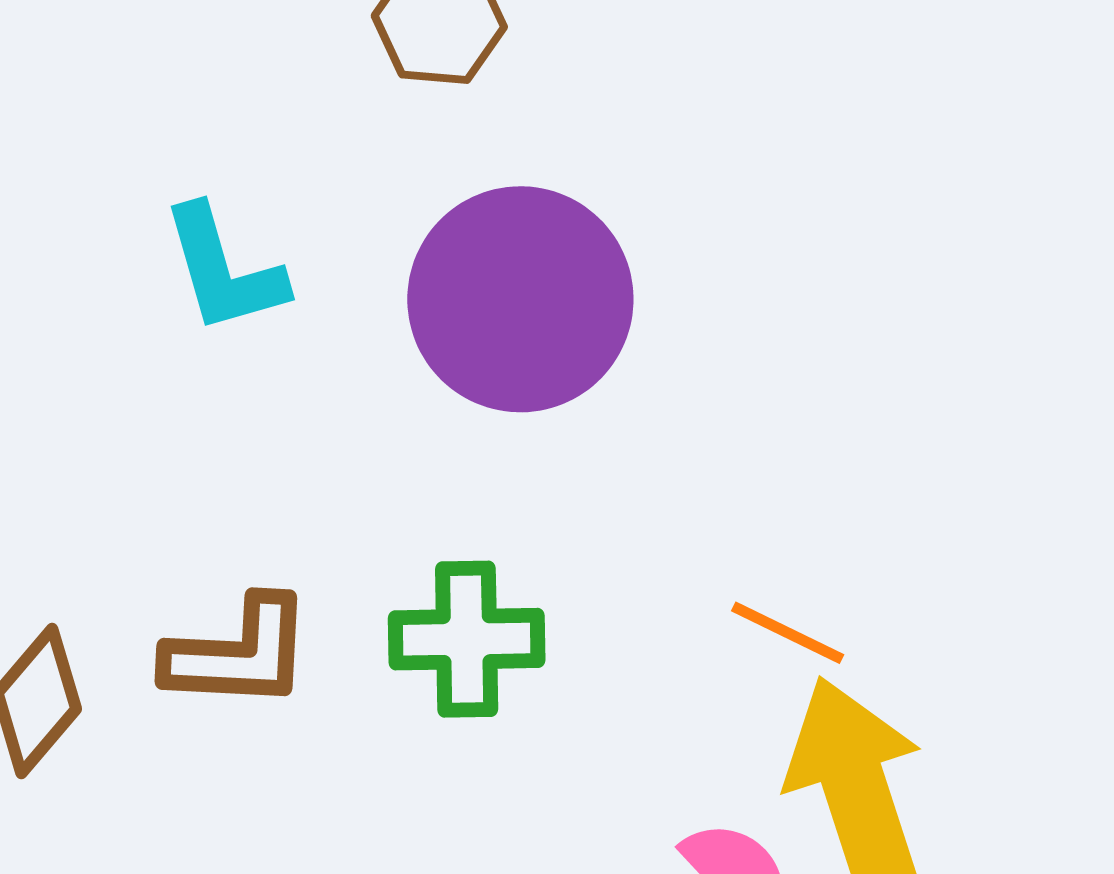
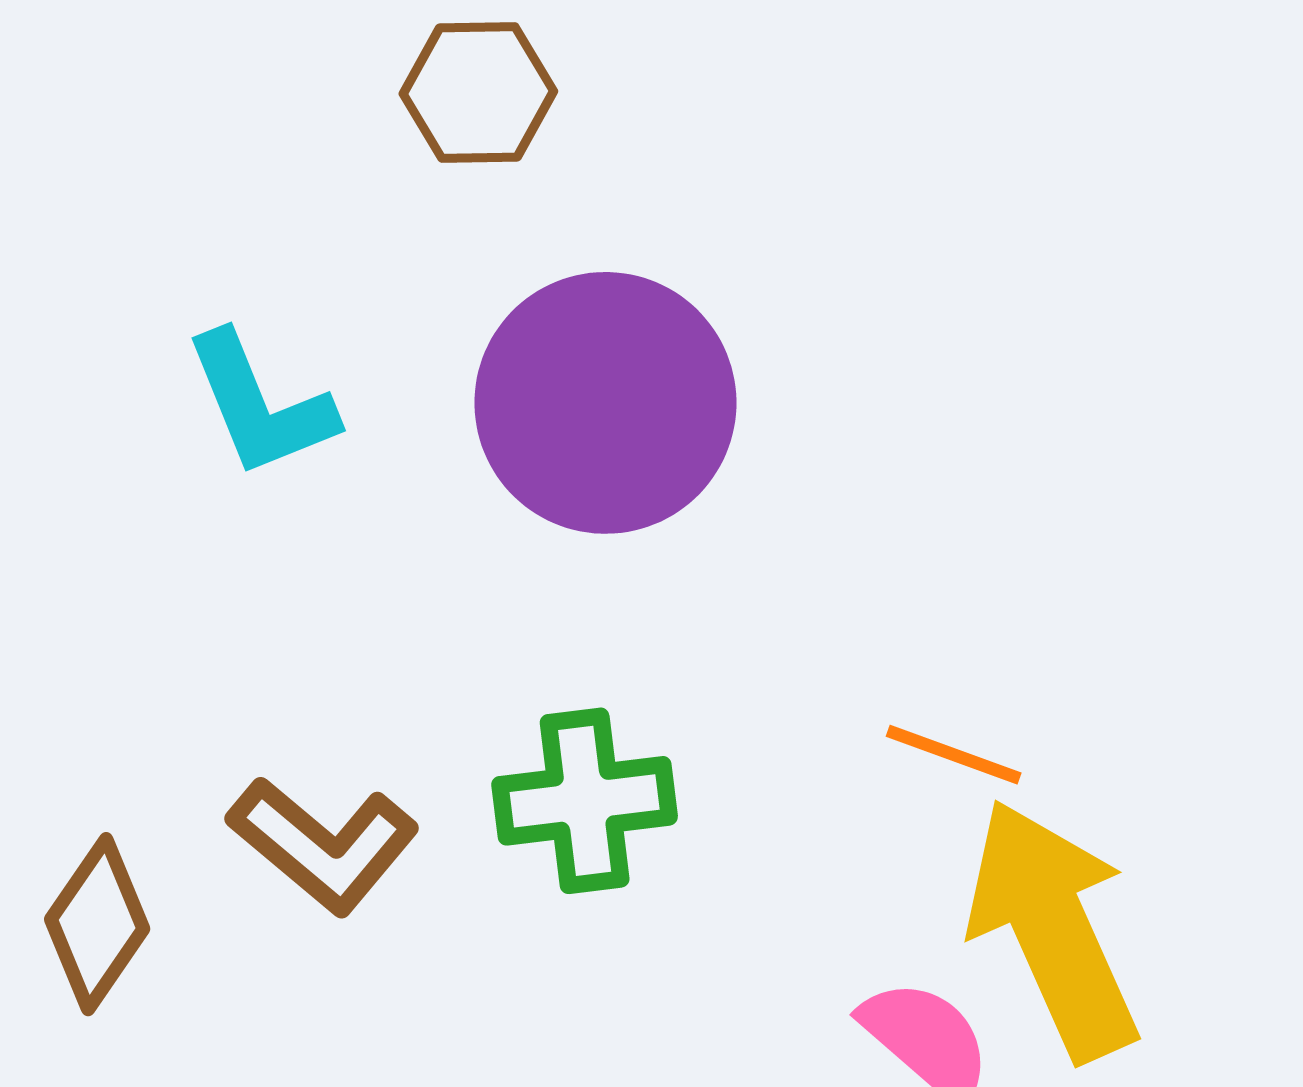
brown L-shape: (238, 653) -> (323, 845), turned 43

